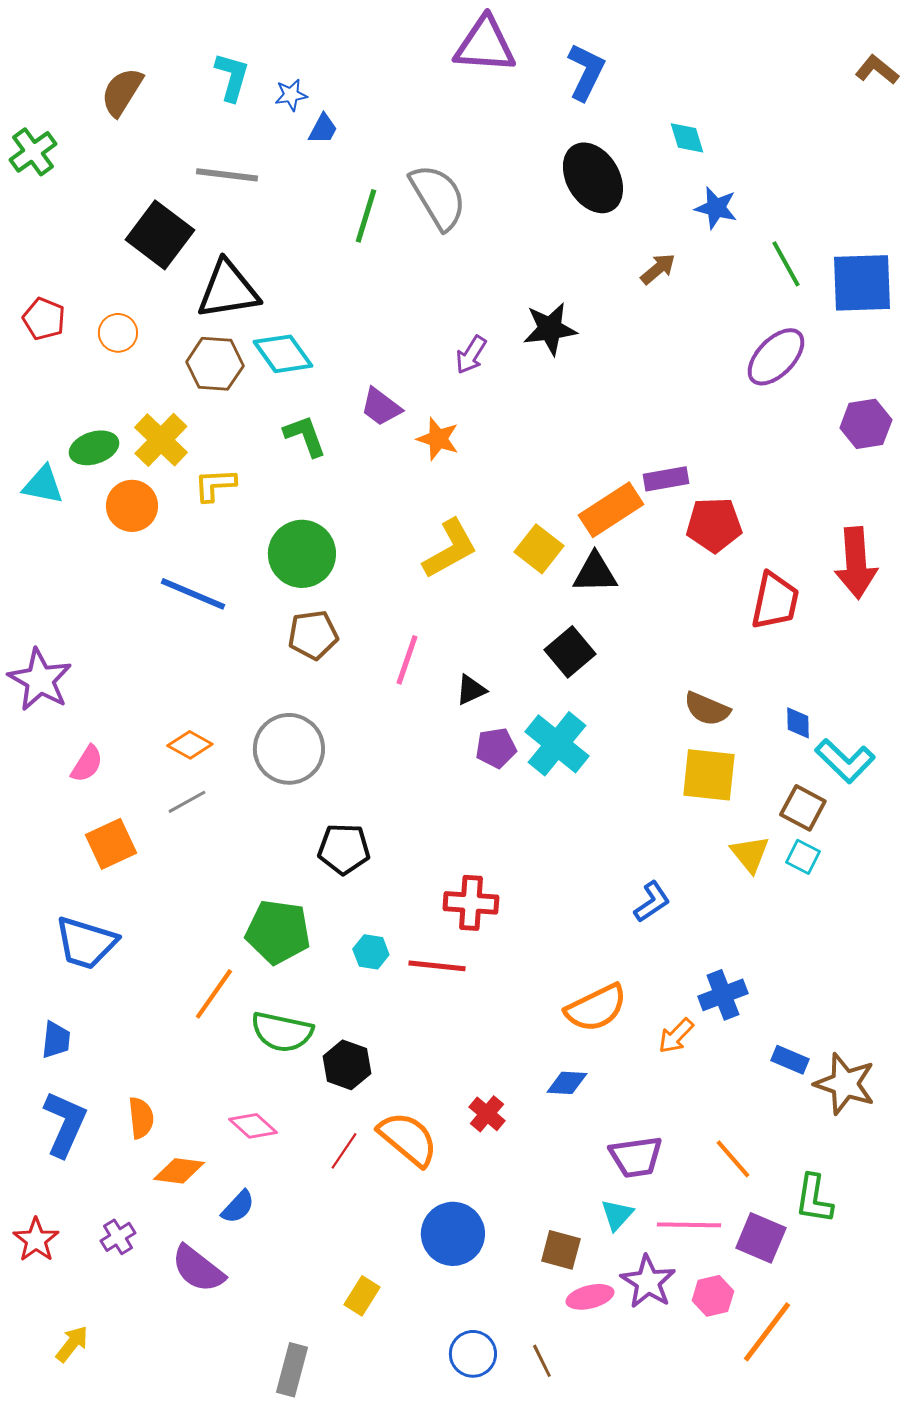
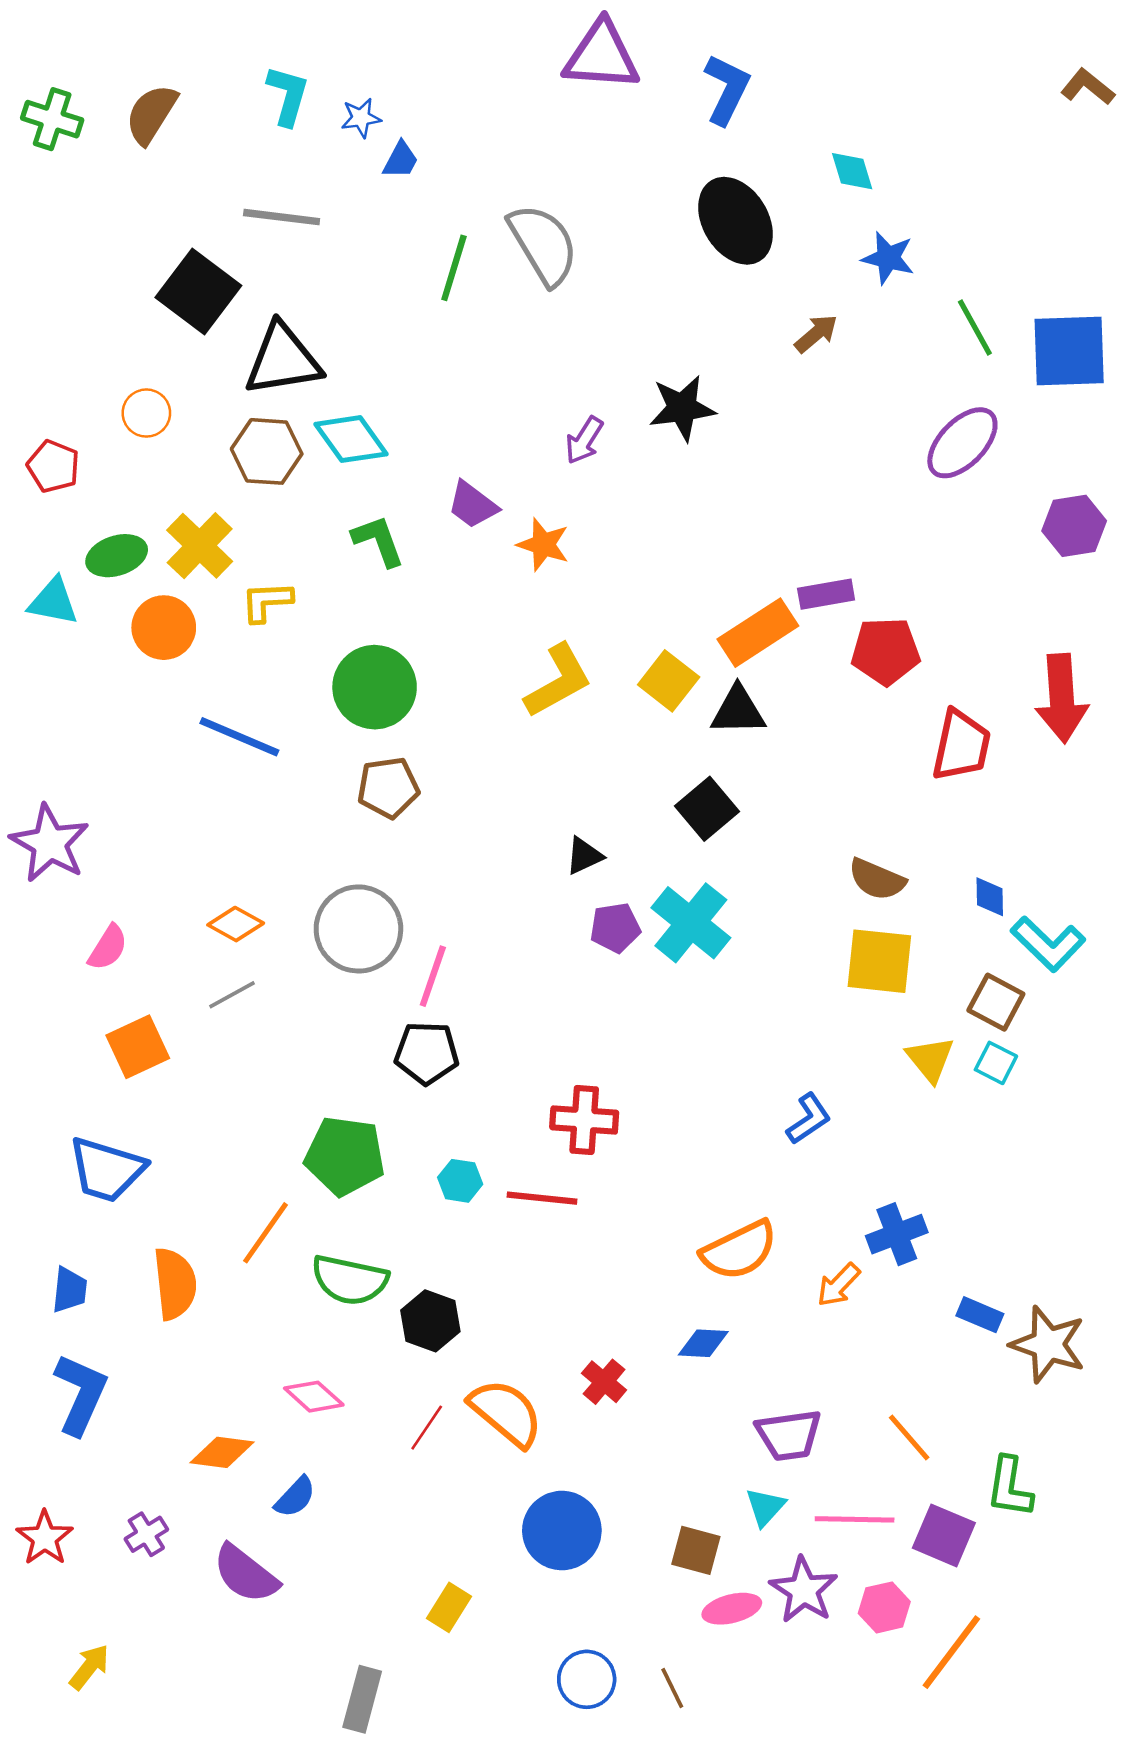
green cross: (33, 152) -> (52, 119), moved, turned -36
red pentagon: (44, 319) -> (53, 466), moved
pink line: (407, 660) -> (433, 976), moved
orange semicircle: (141, 1118) -> (175, 1284), moved, size x1.4

